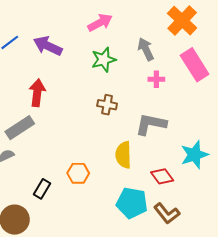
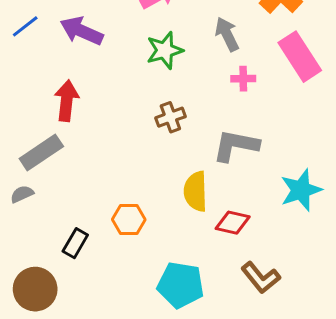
brown cross: (107, 105) -> (170, 117), turned -30
red diamond: (162, 176) -> (233, 223), moved, turned -40
cyan pentagon: (132, 203) -> (181, 285), moved

